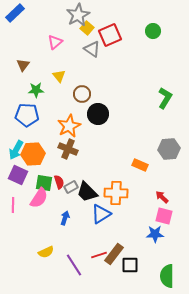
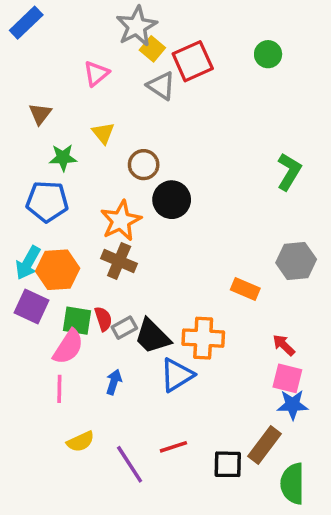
pink line: (13, 205) -> (59, 389), moved
blue star: (155, 234) -> (293, 405), moved
brown rectangle: (114, 254) -> (265, 445), moved

